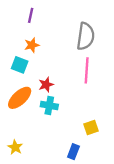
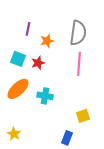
purple line: (31, 15) -> (28, 29), moved
orange star: (32, 45) -> (47, 41), moved
red star: (46, 85) -> (38, 63), moved

